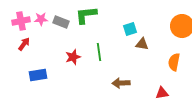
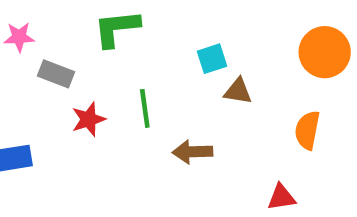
gray rectangle: (61, 22) -> (56, 74), moved
brown arrow: (121, 83) -> (192, 152), moved

